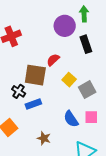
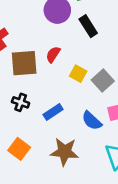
brown square: (35, 75) -> (24, 63), moved
blue rectangle: (33, 104) -> (53, 112), moved
brown star: (44, 138) -> (64, 152), size x1.6

